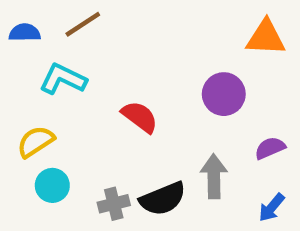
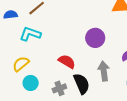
purple circle: (224, 94) -> (95, 38), moved
red semicircle: (140, 117) -> (67, 61), moved
black semicircle: (163, 199) -> (82, 84), turned -85

